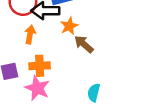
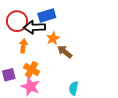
orange cross: (40, 66) -> (32, 69), turned 35

